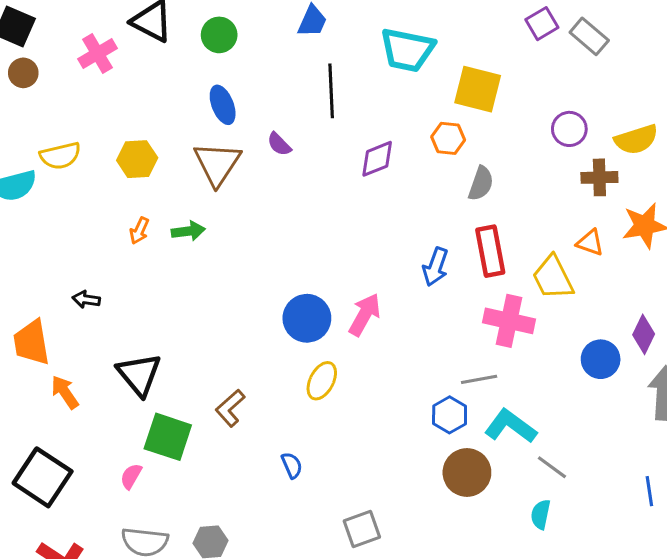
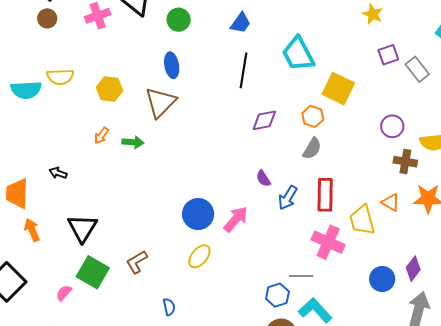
cyan trapezoid: (407, 50) -> (298, 54), turned 39
purple semicircle: (279, 144) -> (263, 178), moved
gray semicircle: (481, 183) -> (312, 149), moved

